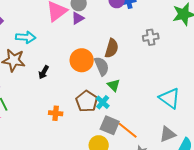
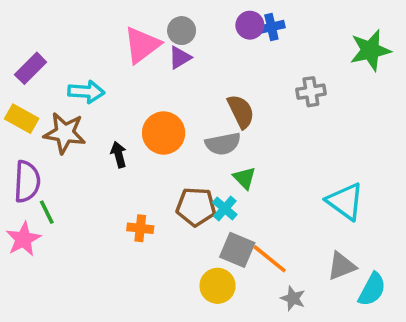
brown semicircle: (112, 48) -> (241, 111), turned -42
orange circle: (82, 60) -> (164, 133), moved
gray semicircle: (102, 66) -> (223, 144), turned 102
black arrow: (44, 72) -> (119, 155), turned 136
brown pentagon: (87, 101) -> (196, 207), turned -30

